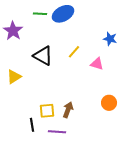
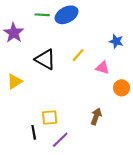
orange circle: (109, 103) -> (122, 88), moved
brown arrow: (68, 110) -> (96, 116), moved
purple line: (57, 132) -> (60, 140), turned -48

